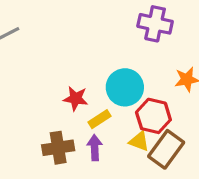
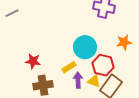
red star: (76, 98) -> (33, 61), moved
purple arrow: (95, 148) -> (78, 80), moved

